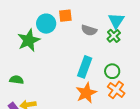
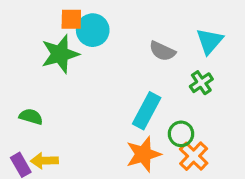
orange square: (65, 16) -> (71, 19), moved
green cross: (114, 36) -> (201, 83), moved
green circle: (112, 71) -> (181, 134), moved

